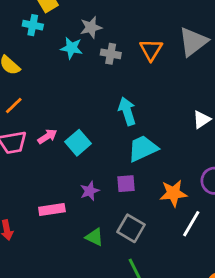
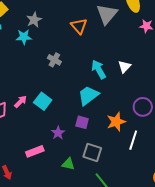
gray cross: (111, 54) -> (54, 60), moved, turned 32
cyan arrow: (127, 111) -> (99, 69), moved
purple square: (126, 184) -> (82, 122), turned 32

